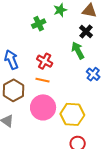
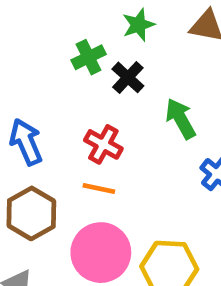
black cross: (86, 31) -> (128, 77), moved

